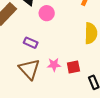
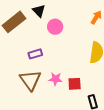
purple rectangle: (31, 43) -> (35, 54), turned -48

